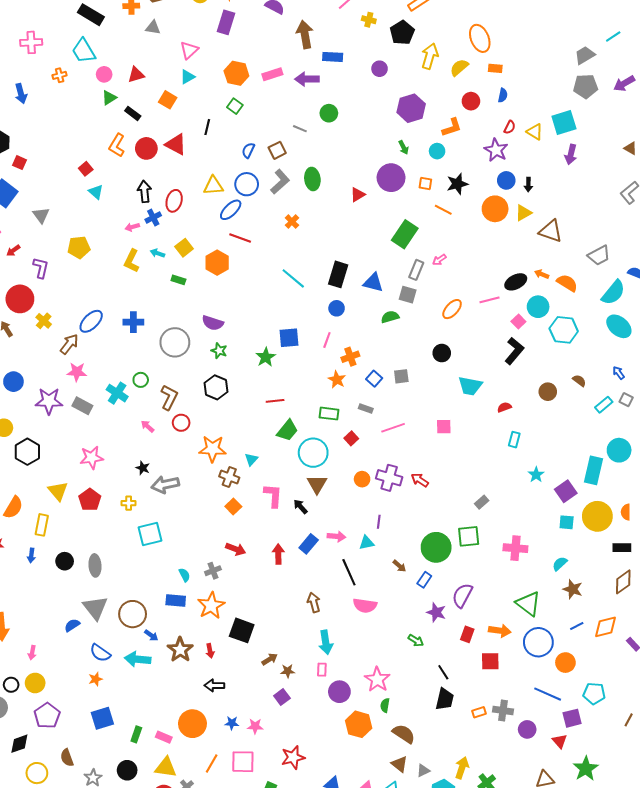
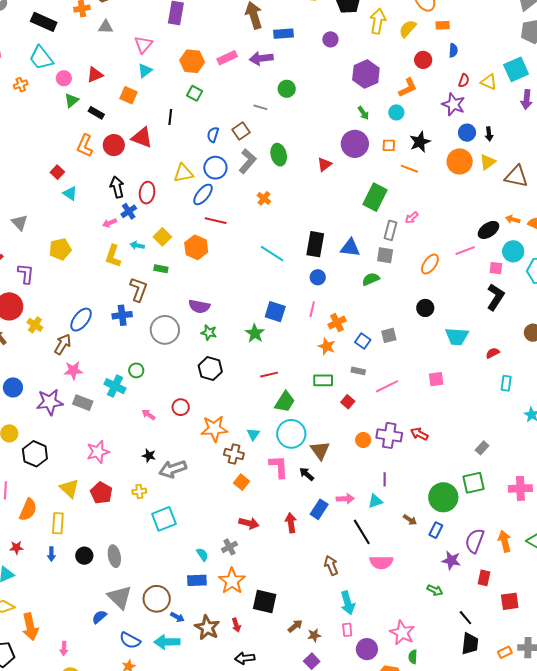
pink square: (518, 321) -> (496, 268), turned -32
blue square: (289, 338) -> (275, 312), turned 30
brown L-shape: (169, 397) -> (139, 289), moved
cyan circle: (313, 453) -> (291, 434), moved
orange arrow: (500, 631) -> (505, 541), moved, turned -105

